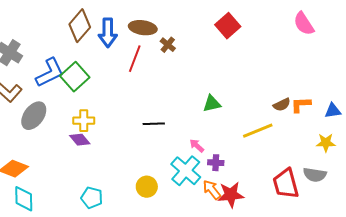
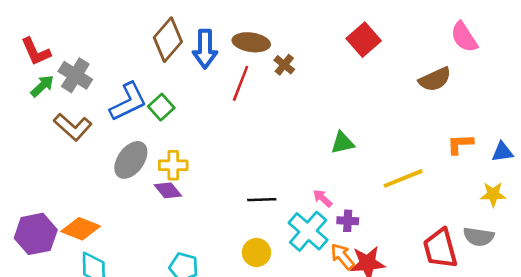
green square: (75, 77) -> (161, 107), size x0.7
brown semicircle: (282, 105) -> (435, 79), moved, size x1.4
gray ellipse: (34, 116) -> (131, 160), moved
black line: (154, 124) -> (262, 200), moved

